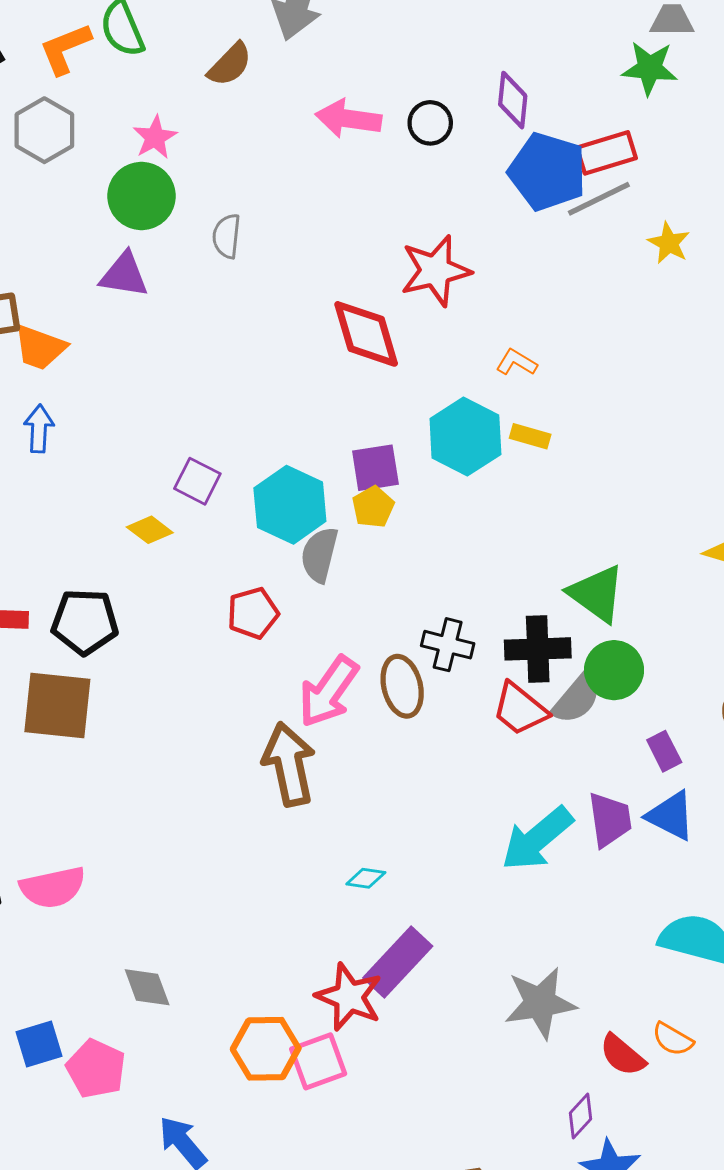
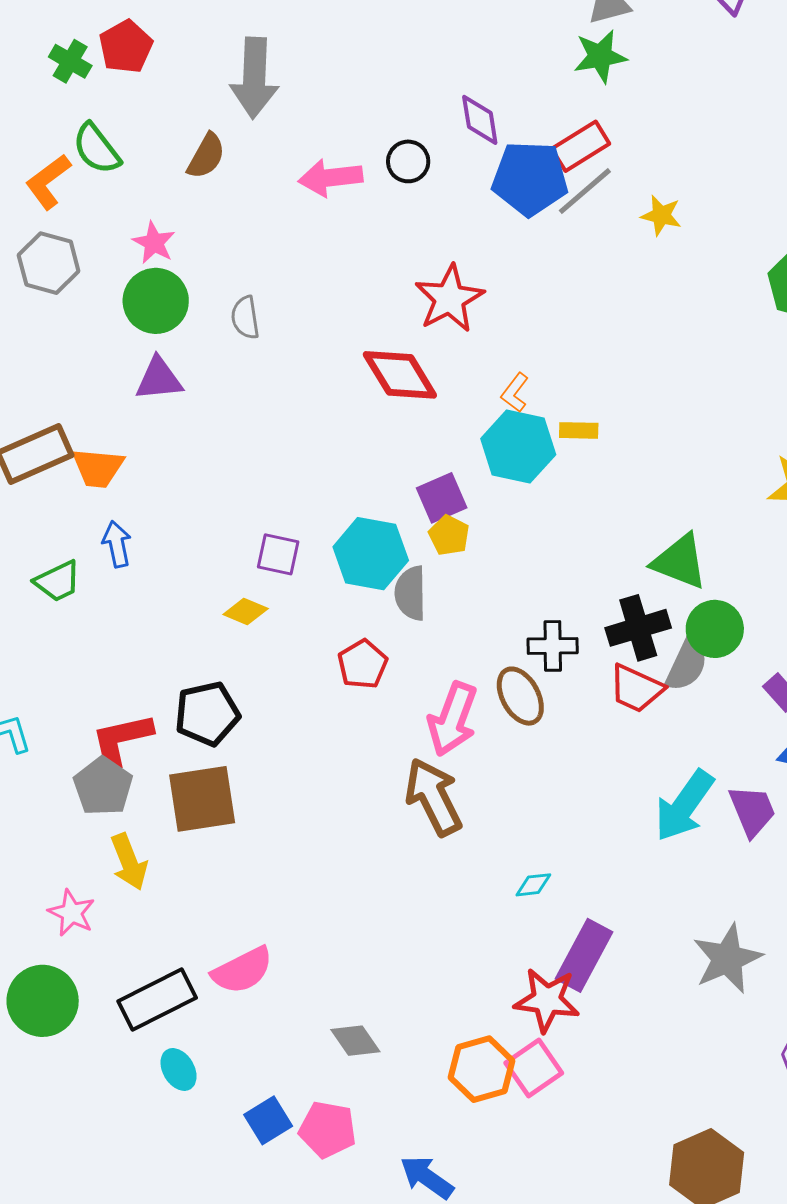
orange L-shape: (516, 362) -> (515, 393), moved, turned -69
purple trapezoid: (610, 820) -> (752, 811), moved

